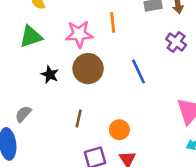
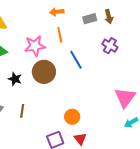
blue line: (139, 71) -> (76, 60), moved
brown line: (79, 119) -> (22, 111), moved

